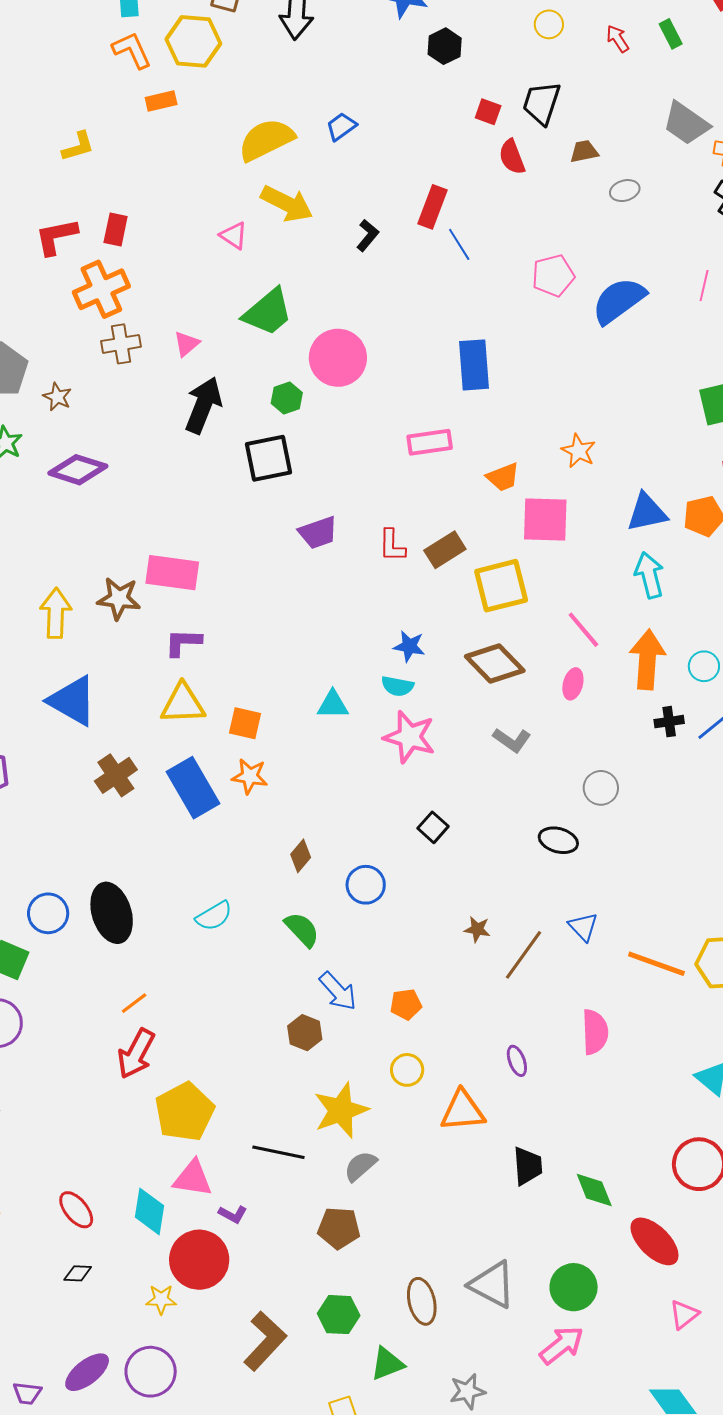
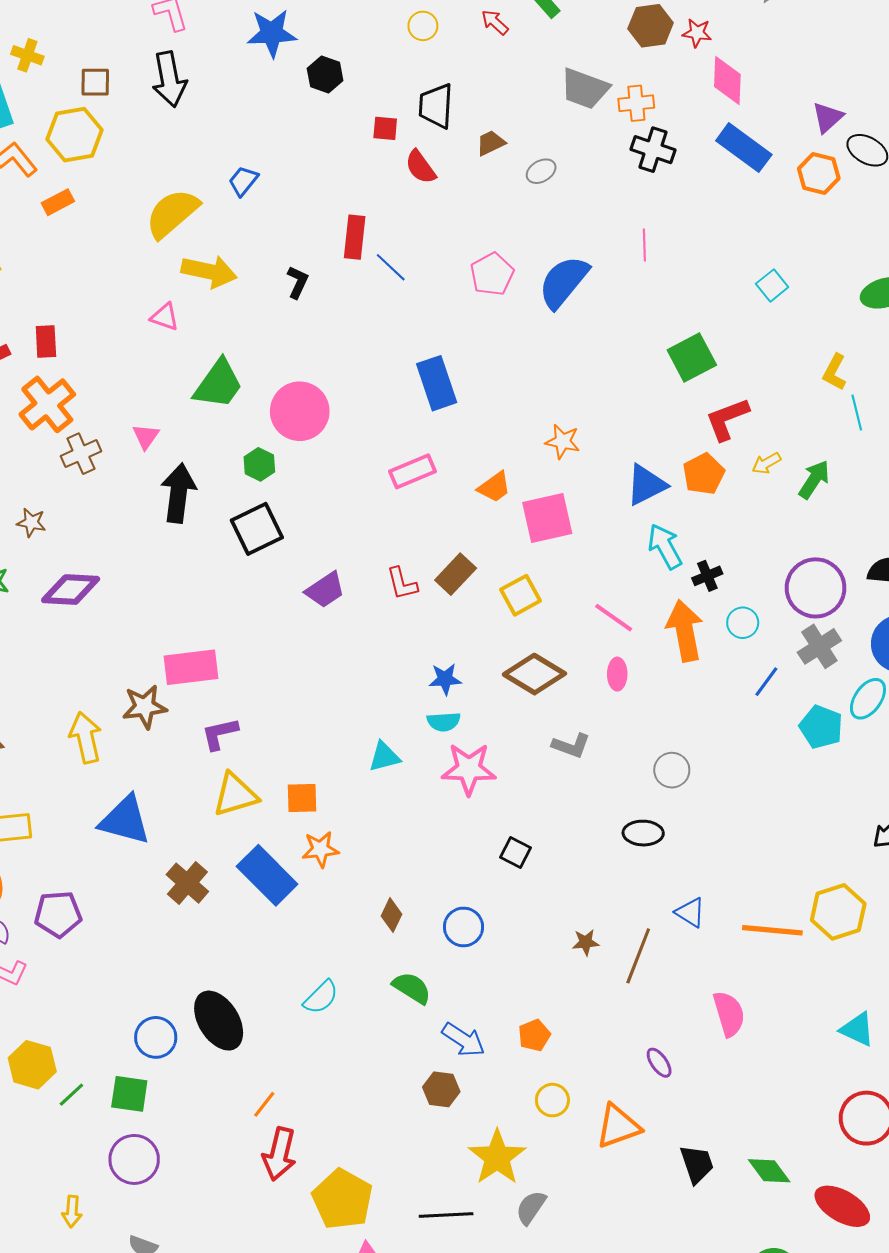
yellow square: (501, 586) -> (521, 595), size x0.7
black cross: (669, 722) -> (707, 576), moved

